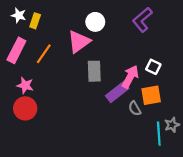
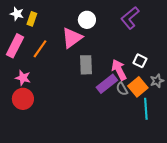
pink arrow: (130, 77) -> (119, 70), turned -55
orange square: (151, 95) -> (138, 87), turned -30
gray semicircle: (135, 108) -> (122, 89), moved
gray star: (172, 125) -> (157, 81), moved
cyan line: (159, 134) -> (146, 109), moved

